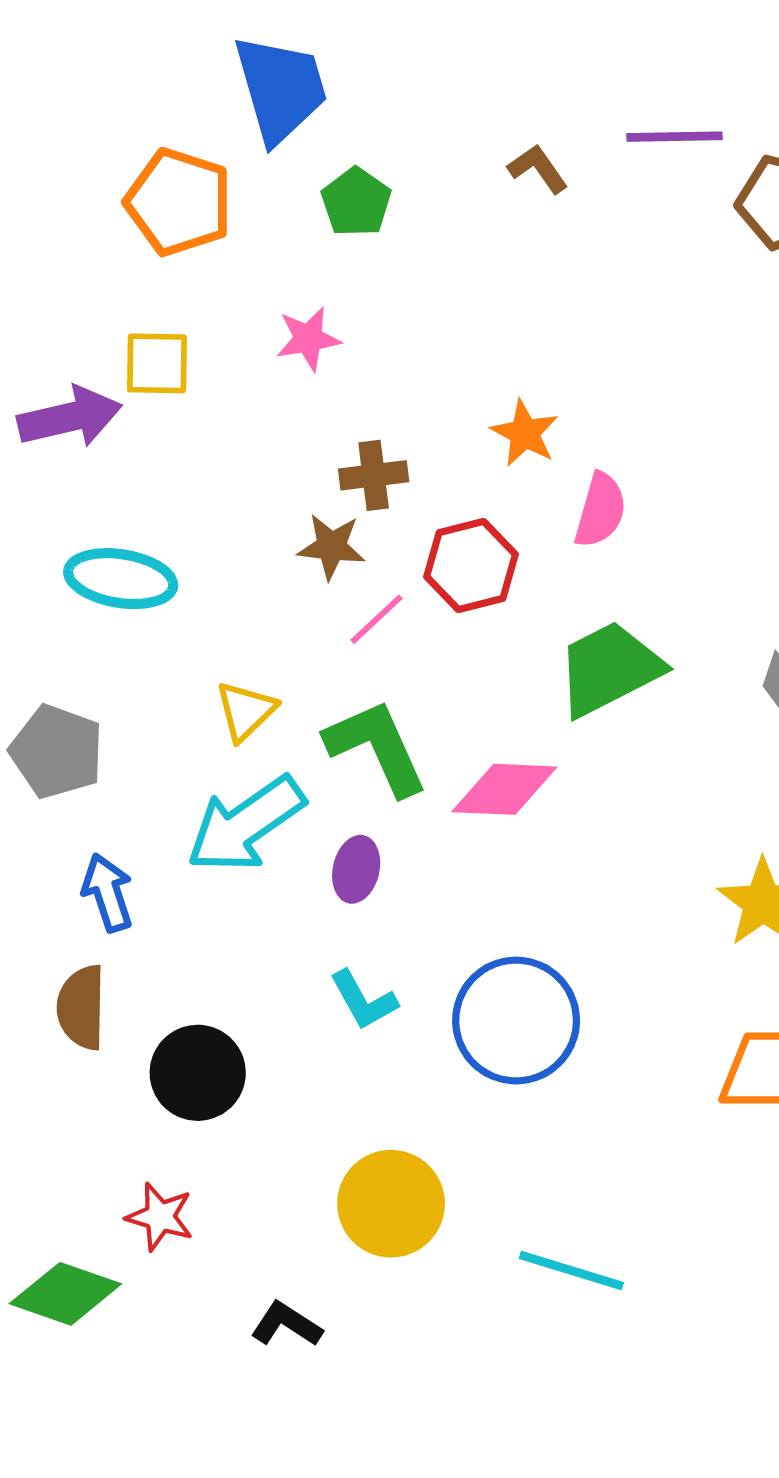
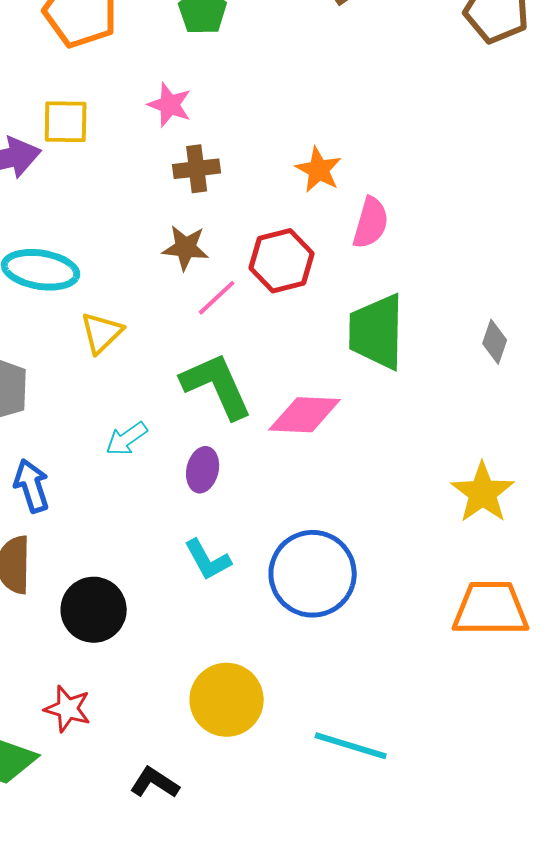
pink star: (308, 339) -> (170, 105), turned 30
brown cross: (374, 475) -> (197, 169), moved
green trapezoid: (609, 669) -> (377, 332), turned -62
yellow triangle: (246, 711) -> (102, 333), moved
cyan arrow: (246, 824) -> (127, 439), size x0.5

